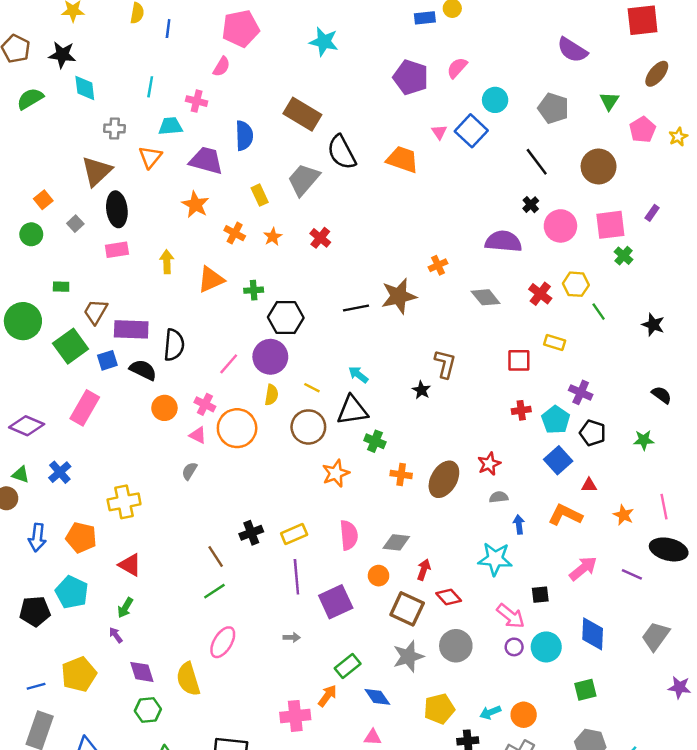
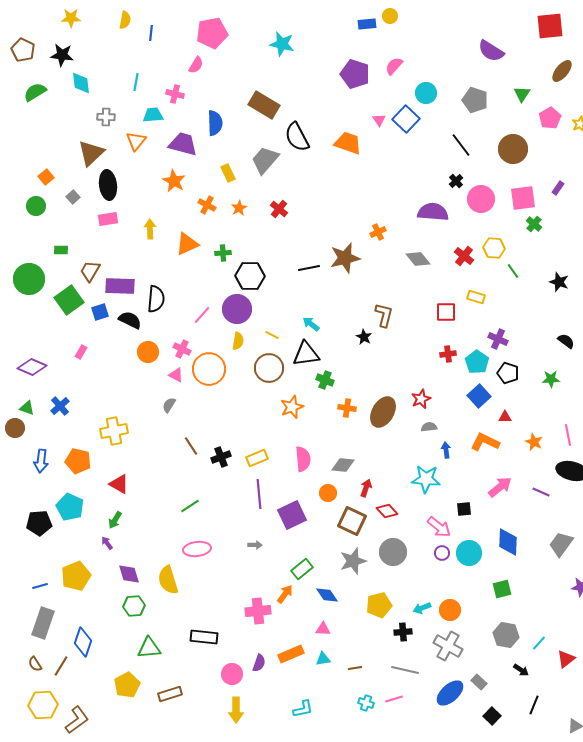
pink rectangle: (85, 408) -> (81, 352), size x0.5
brown line: (216, 557) -> (191, 446), moved
pink ellipse: (223, 642) -> (197, 549), turned 52

